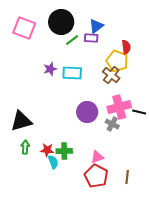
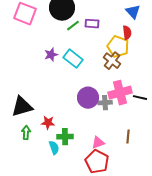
blue triangle: (96, 26) -> (133, 12), moved, turned -35
cyan rectangle: (72, 73) -> (73, 59), turned 36
gray cross: (112, 124) -> (105, 103), moved, turned -32
red star: (47, 150) -> (48, 123), moved
brown line: (127, 177) -> (128, 137), moved

